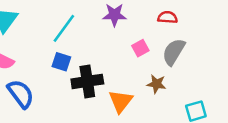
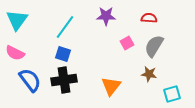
black cross: (87, 81) -> (64, 80), moved
brown star: (156, 84) -> (149, 74), moved

